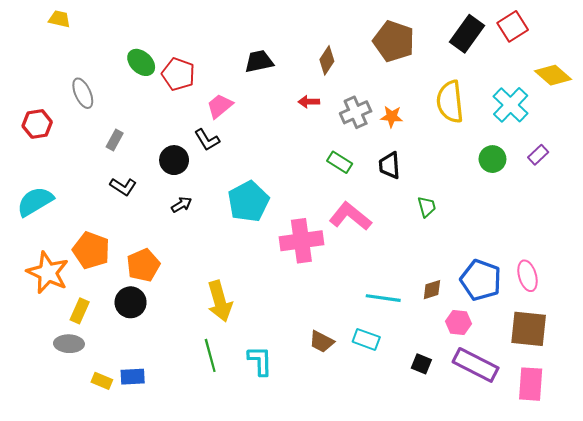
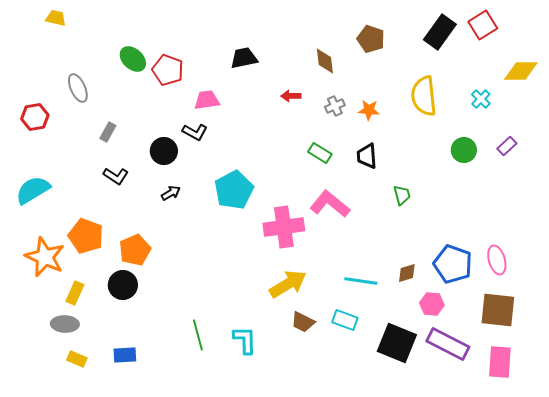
brown pentagon: (394, 41) -> (371, 39), size x0.7
brown diamond: (327, 60) -> (325, 61), moved, turned -40
yellow diamond: (553, 75) -> (521, 71), turned -40
cyan cross: (511, 105) -> (481, 99), size x0.6
pink trapezoid: (220, 106) -> (207, 100), turned 32
gray cross: (356, 112) -> (335, 106), size x0.7
black L-shape: (207, 140) -> (195, 132), turned -30
yellow arrow: (220, 301) -> (288, 284), moved, turned -105
black square: (421, 364) -> (397, 343), size x2.0
yellow rectangle: (102, 381) -> (77, 359), moved

